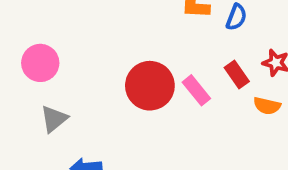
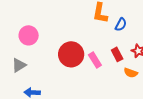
pink circle: (40, 63) -> (29, 35), moved

